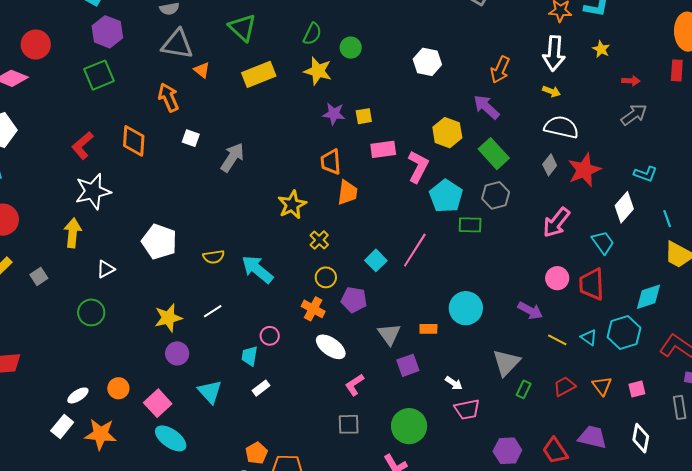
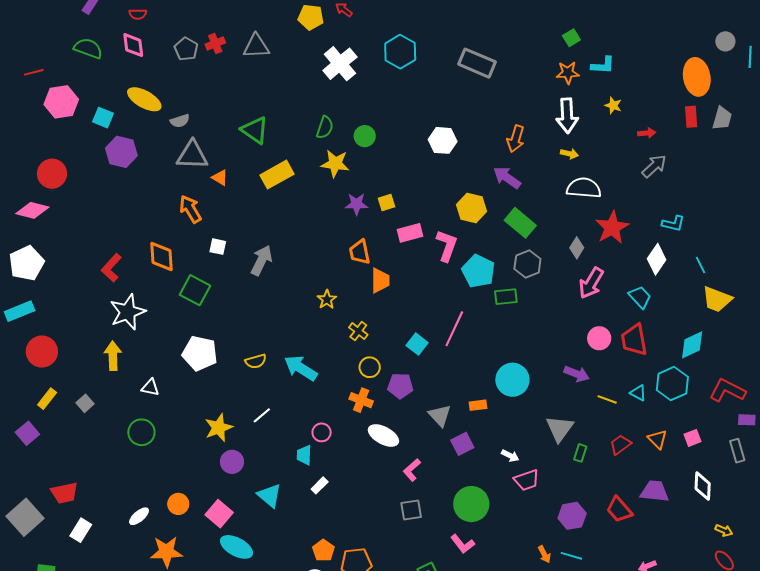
green square: (99, 75) -> (195, 290), moved, turned -32
gray diamond: (550, 165) -> (577, 248), moved
yellow star: (292, 205) -> (327, 299), size x0.7
white triangle: (106, 269) -> (150, 387), turned 48
white rectangle: (62, 426) -> (81, 530), moved

